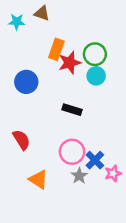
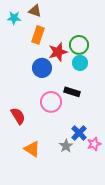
orange rectangle: (56, 49) -> (38, 35), moved
blue circle: (26, 82) -> (42, 68), moved
black rectangle: (72, 110) -> (72, 92), moved
pink circle: (72, 152) -> (51, 102), moved

